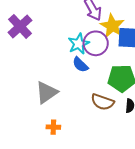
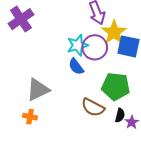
orange cross: (53, 127) -> (30, 117), moved

